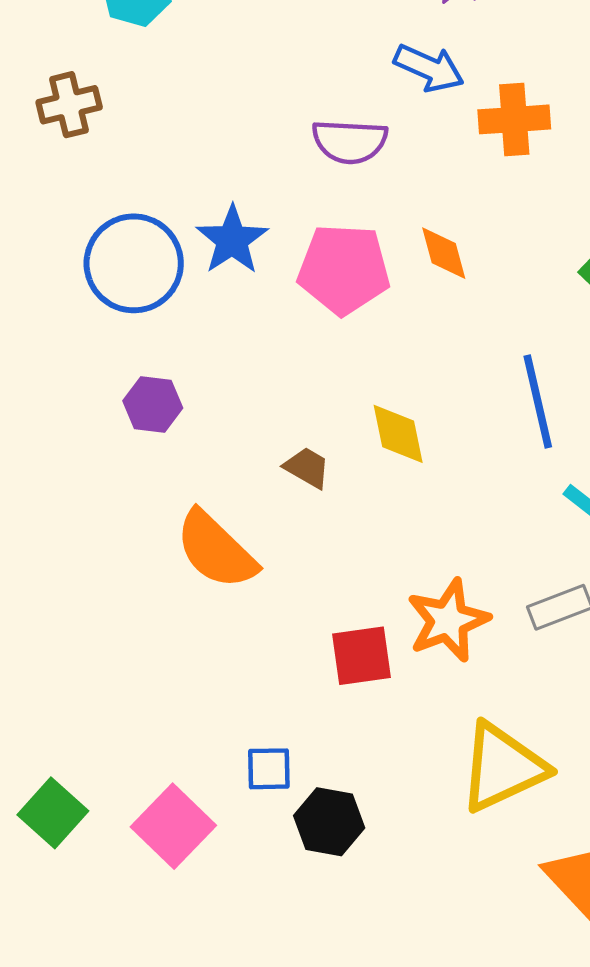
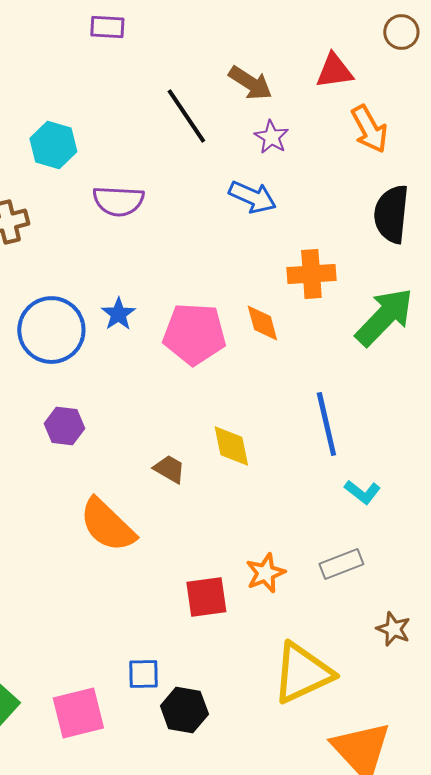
orange cross: (514, 119) -> (311, 274), moved
purple semicircle: (350, 141) -> (118, 201), moved
blue star: (232, 240) -> (118, 314), size x0.7
orange star: (448, 620) -> (265, 573), size x0.7
pink square: (173, 826) -> (78, 713), turned 32

